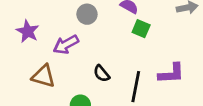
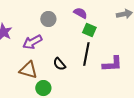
brown triangle: (43, 76) -> (28, 70), moved
black line: (136, 87) -> (86, 54), moved

